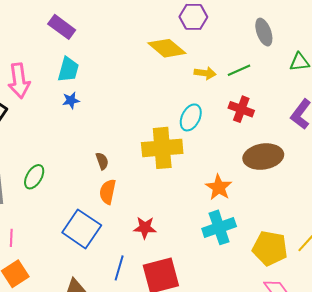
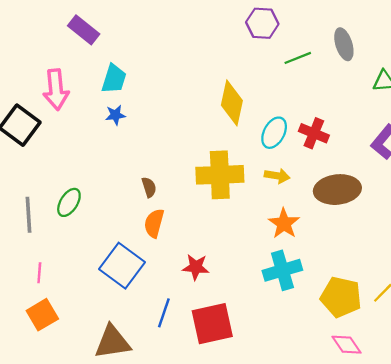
purple rectangle: (62, 27) -> (84, 30), moved
yellow diamond: (167, 48) -> (232, 103), moved, turned 60
green line: (239, 70) -> (298, 58), moved
yellow arrow: (205, 73) -> (277, 176), moved
cyan ellipse: (191, 117) -> (274, 133), moved

